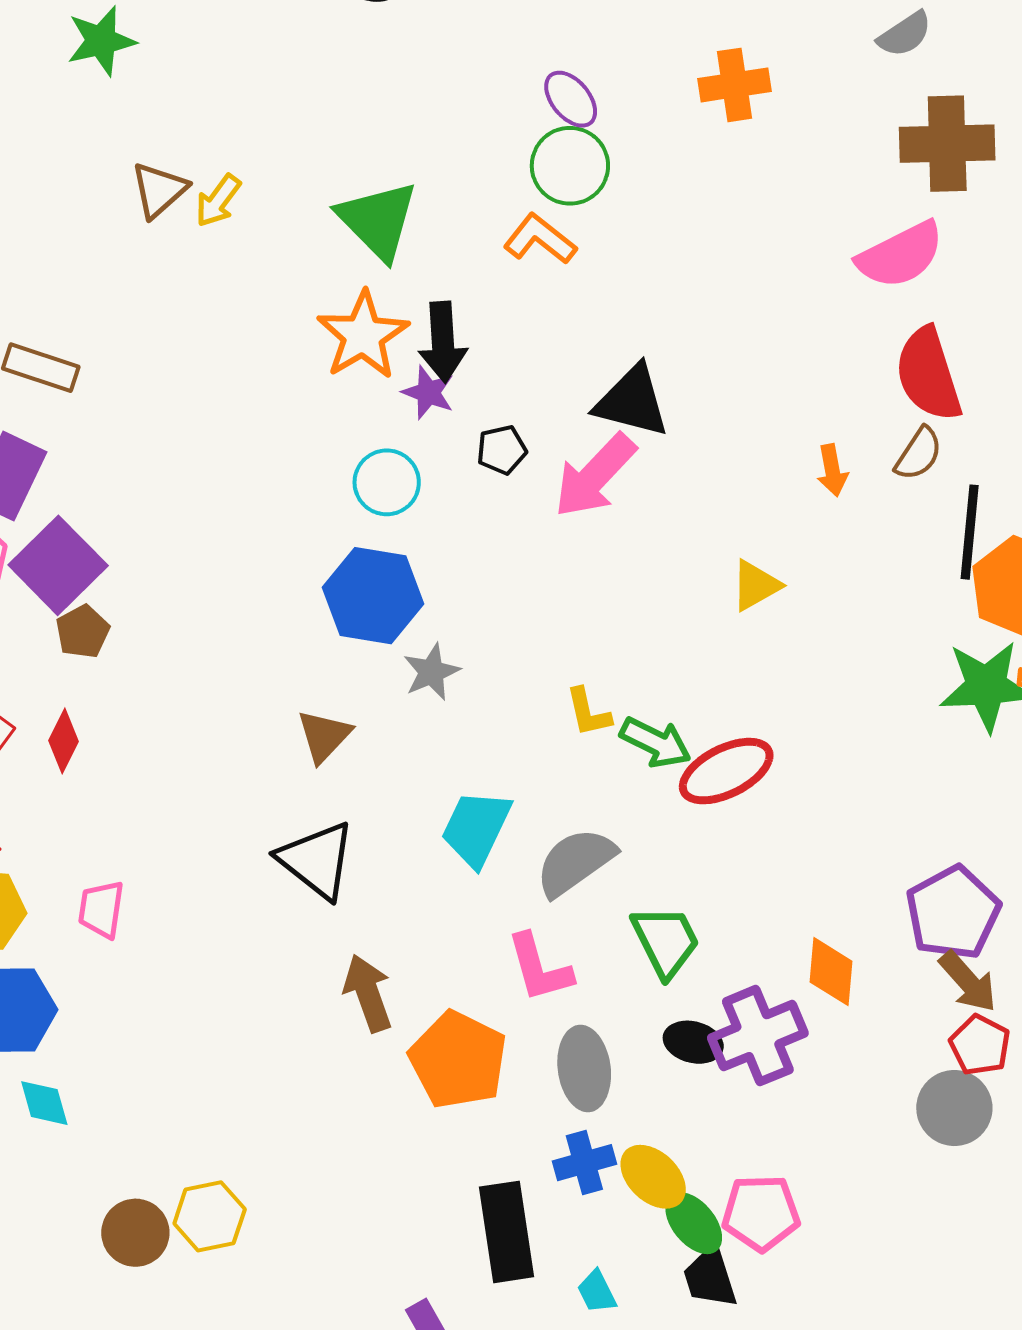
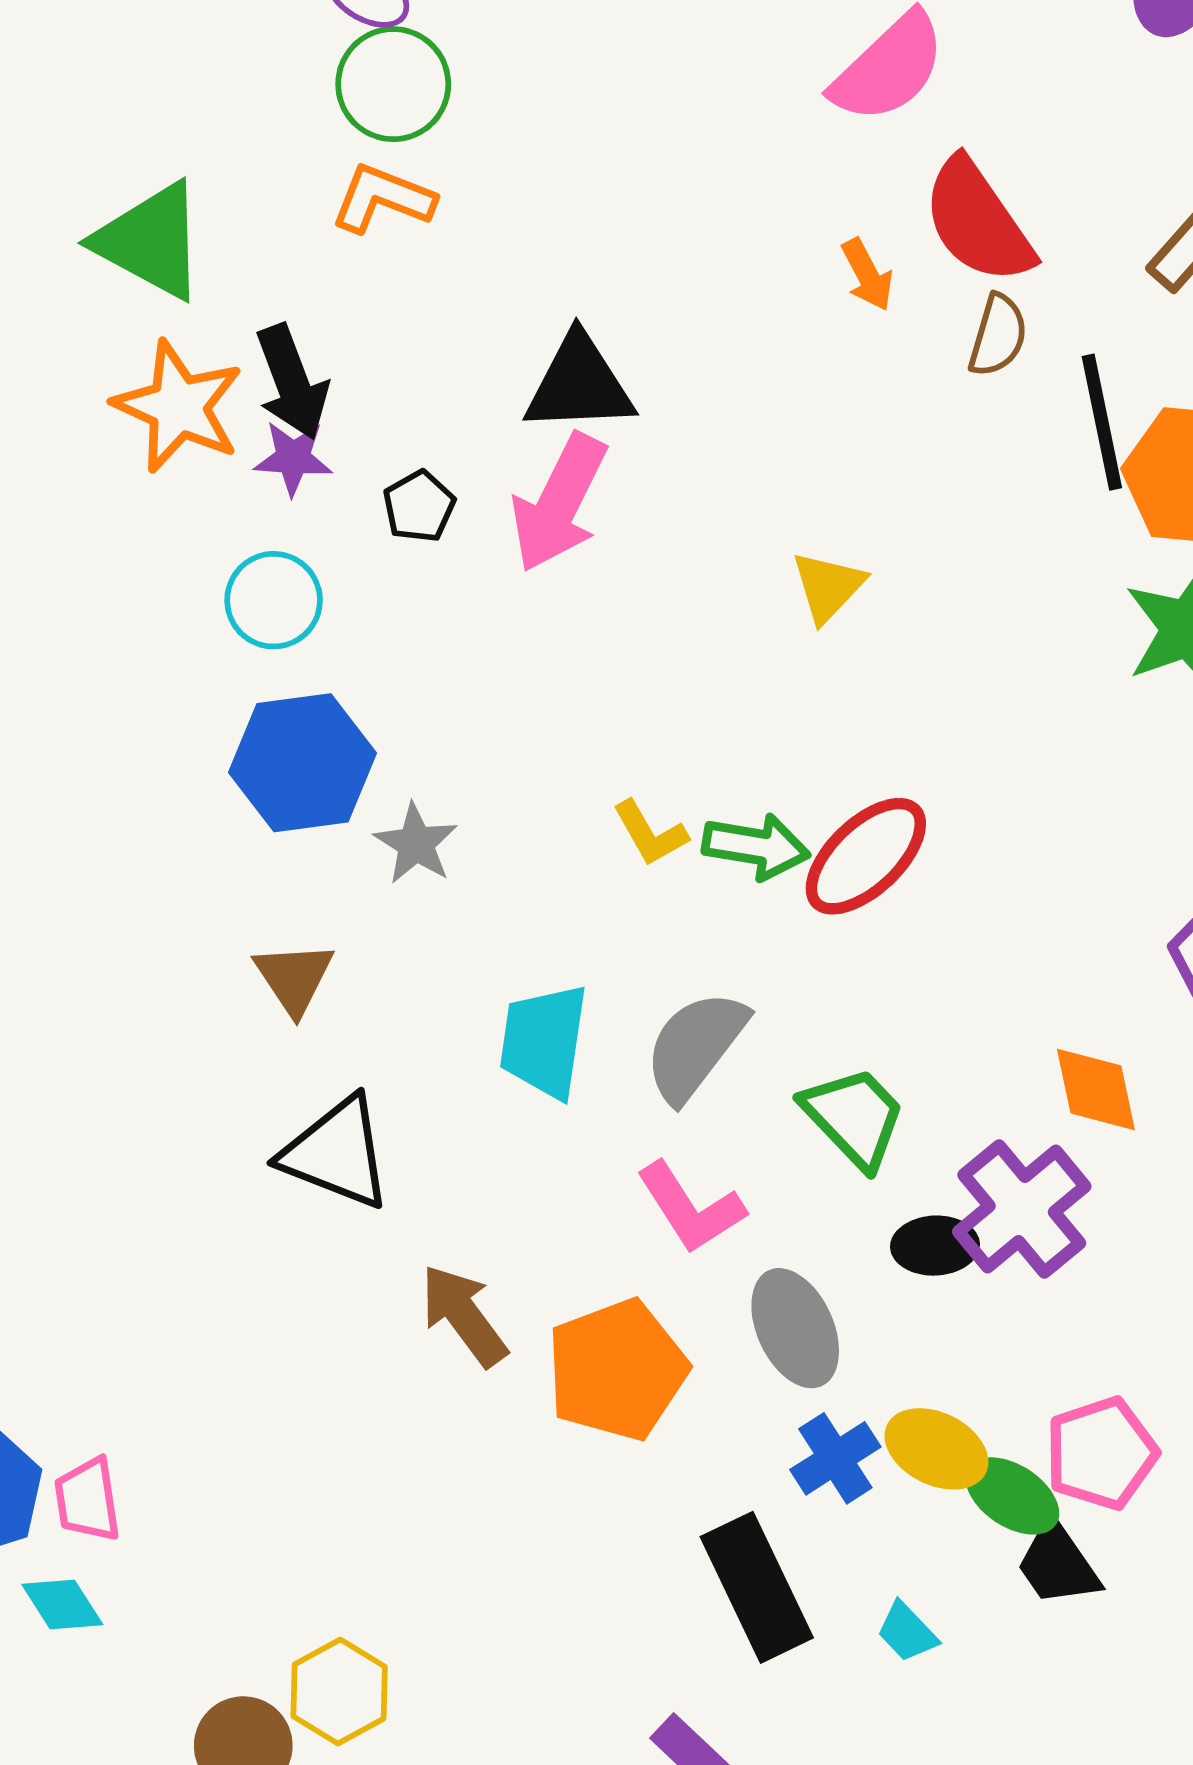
orange arrow: (832, 470) -> (867, 275), moved
pink trapezoid: (101, 909) -> (87, 1500), moved
orange pentagon: (458, 1060) -> (617, 1370), turned -30

